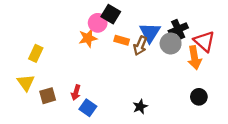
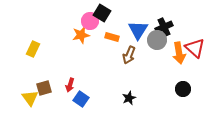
red triangle: (204, 41) -> (195, 48), moved
brown arrow: (140, 46) -> (129, 55), moved
yellow triangle: (26, 83) -> (30, 98), moved

